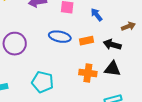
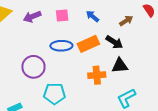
orange rectangle: (87, 41) -> (88, 44), size x1.5
purple circle: (15, 44) -> (33, 67), moved
black arrow: (112, 45) -> (114, 42), turned -150

